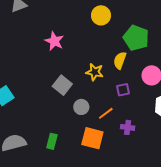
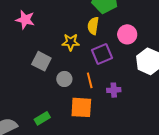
purple square: (123, 90) -> (102, 54), size x1.5
orange line: (106, 113) -> (90, 80), turned -56
green rectangle: (52, 141) -> (42, 118), turned 56

